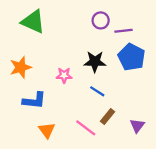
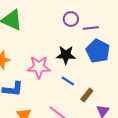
pink star: (64, 75) -> (39, 67), size x1.6
brown rectangle: (107, 117) -> (87, 95), moved

